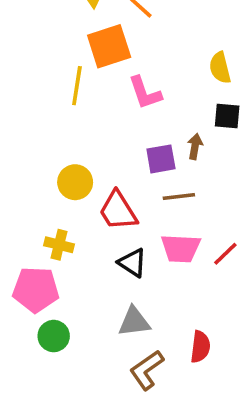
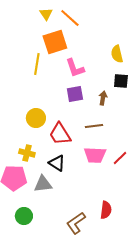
purple square: (161, 159) -> (75, 94), moved
black triangle: (132, 263) -> (57, 163), moved
gray triangle: (134, 322) -> (43, 184), moved
green circle: (54, 336) -> (24, 216), moved

